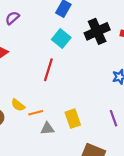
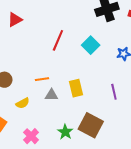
cyan square: (61, 38) -> (91, 45), moved
yellow semicircle: (18, 105) -> (23, 103), moved, turned -72

